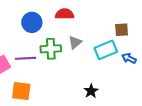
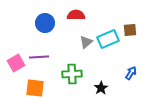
green cross: (51, 49) -> (72, 74), moved
cyan rectangle: (106, 50) -> (108, 39), moved
blue arrow: (129, 58) -> (131, 73), moved, turned 96

